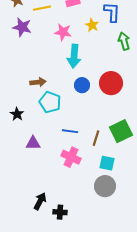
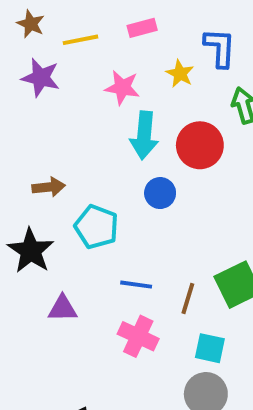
brown arrow: (38, 82) -> (49, 187), moved
red circle: (111, 83) -> (200, 145), moved
black star: (17, 114) -> (31, 251), size x1.6

